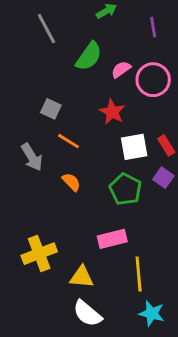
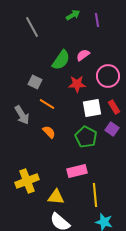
purple line: (153, 27) -> (97, 20), moved
green semicircle: (89, 56) -> (61, 60), moved
pink circle: (153, 80) -> (108, 76), moved
red star: (112, 112) -> (77, 84), turned -30

